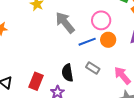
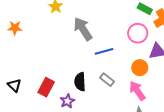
pink circle: (101, 20) -> (138, 33), moved
orange circle: (108, 40) -> (140, 68), moved

